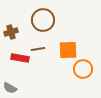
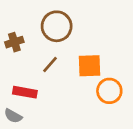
brown line: (38, 49) -> (50, 64), turned -40
red rectangle: (20, 58) -> (25, 92), moved

